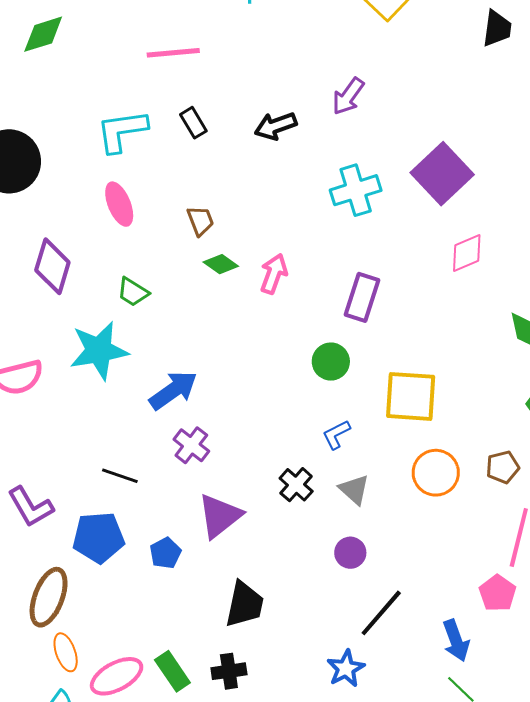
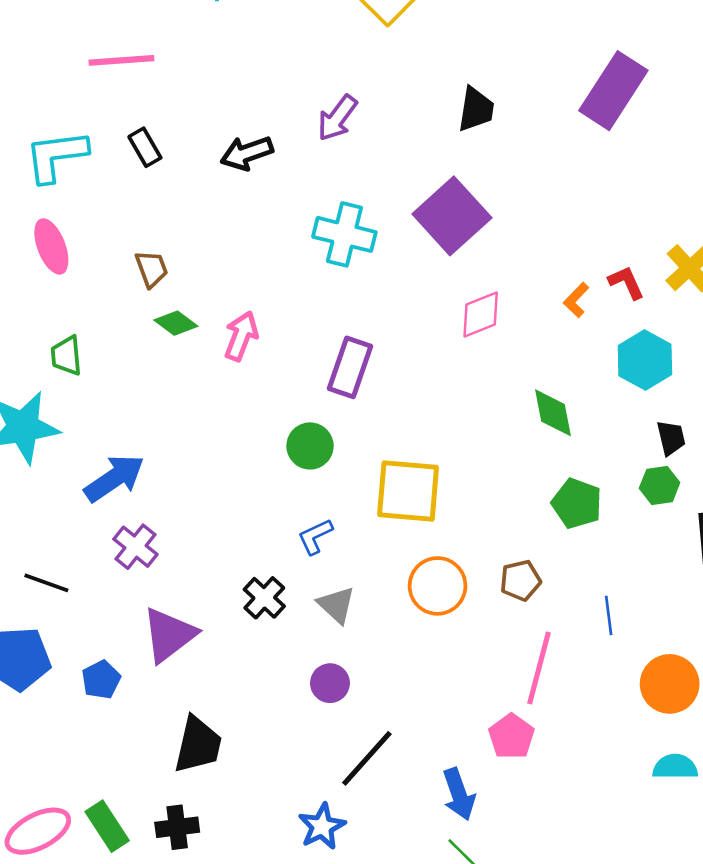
black trapezoid: (497, 28) -> (476, 109), moved
cyan cross: (356, 190) -> (344, 234), turned 30
green trapezoid: (133, 292) -> (66, 356), turned 52

